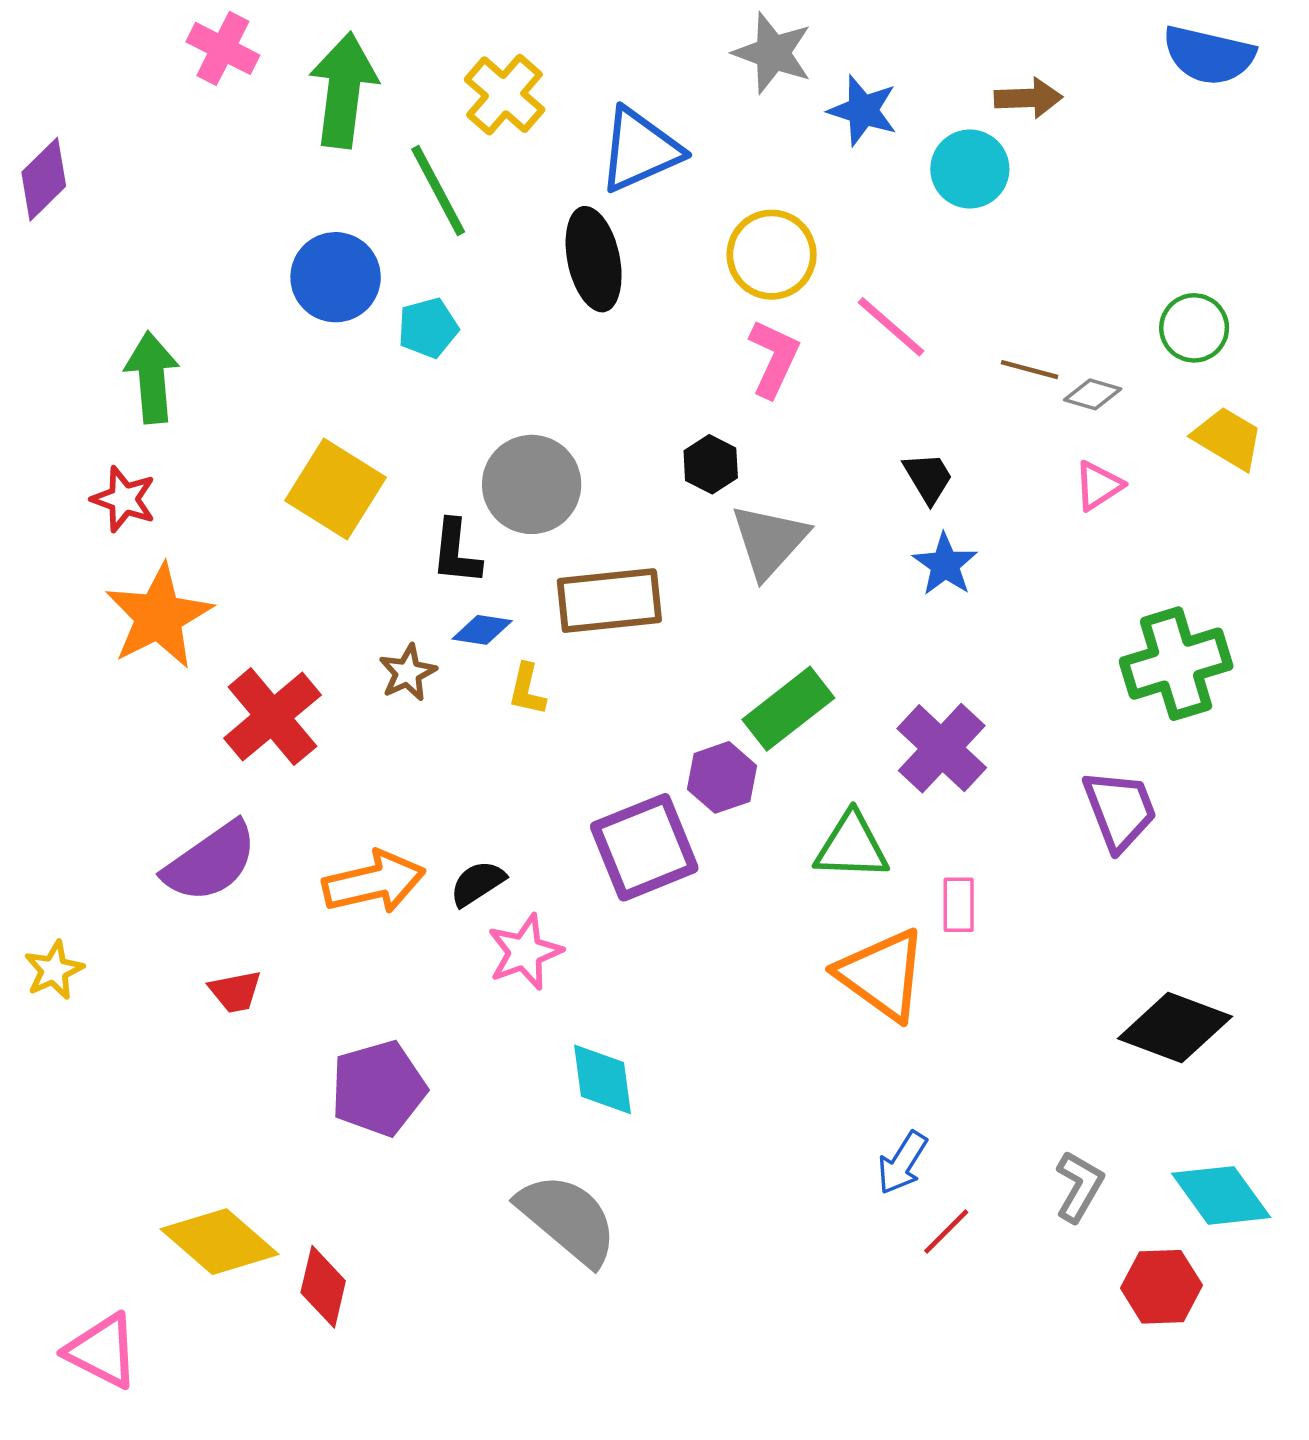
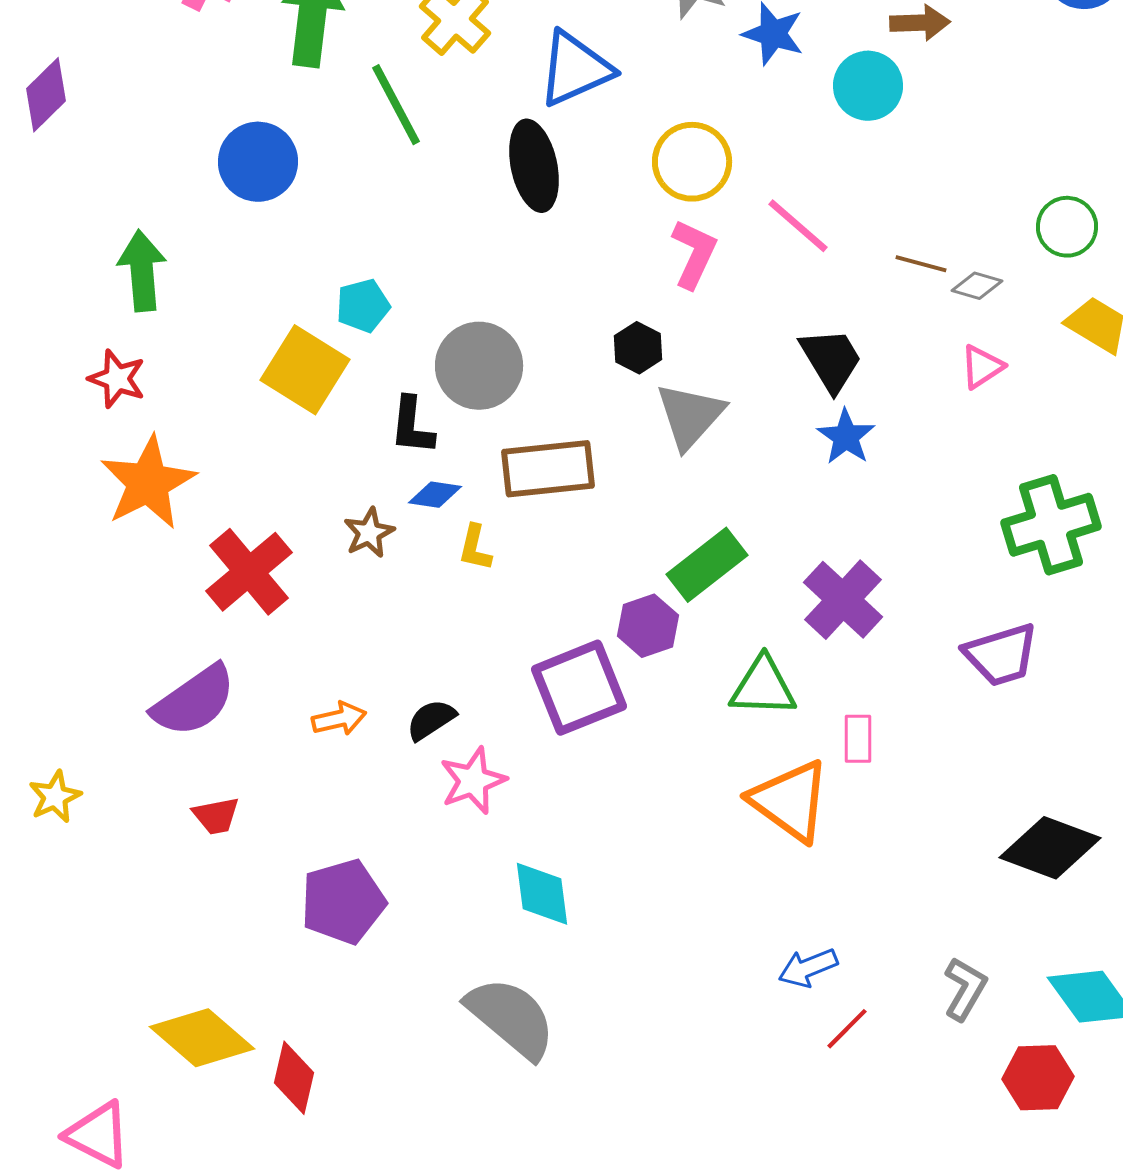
blue circle: (336, 277) -> (258, 162), moved
cyan pentagon: (428, 328) -> (363, 306), moved
black trapezoid: (928, 478) -> (831, 360), size x1.4
purple trapezoid: (1120, 810) -> (1001, 655), turned 94
orange arrow: (374, 882) -> (339, 719), size x0.6
blue arrow: (902, 1163) -> (808, 968), turned 36

